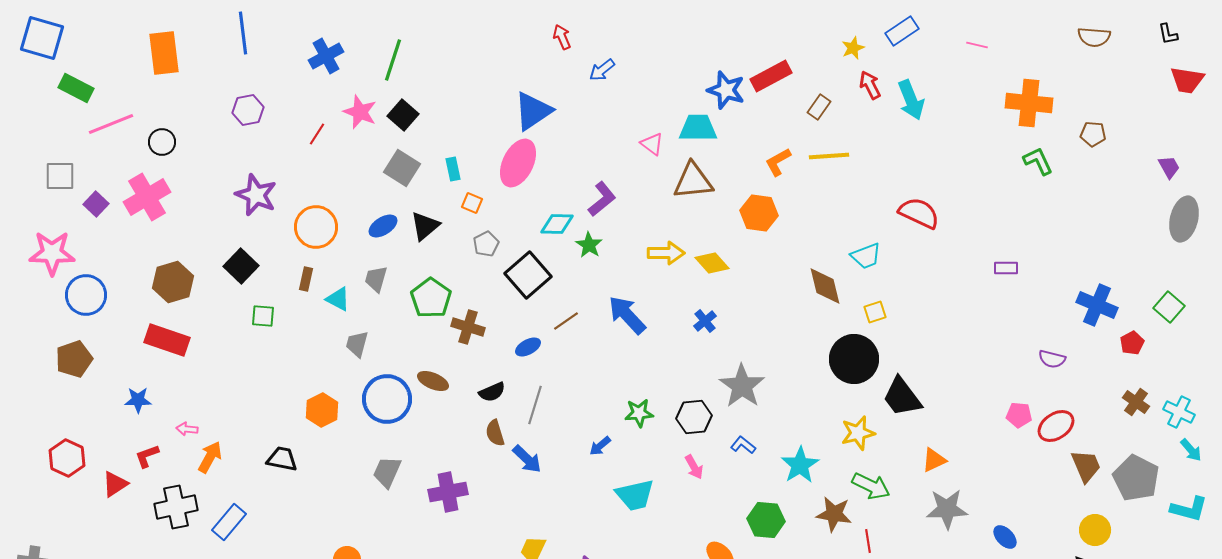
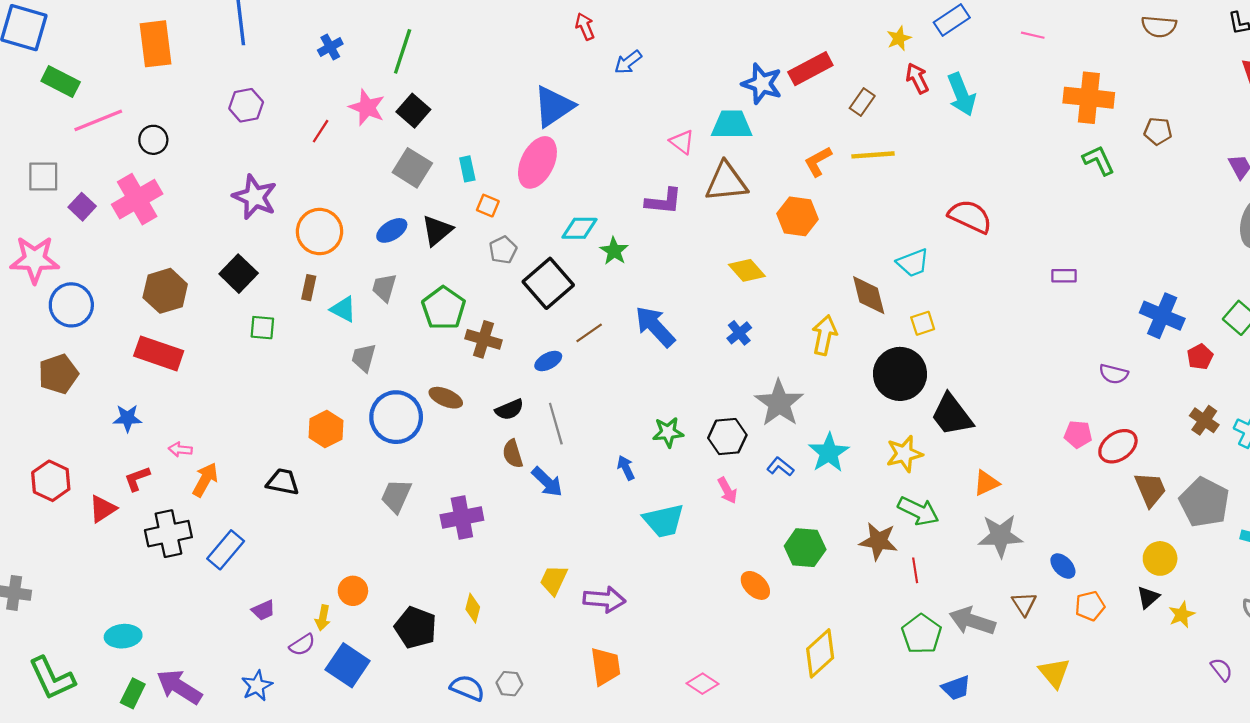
blue cross: (326, 56) -> (330, 47), size x0.7
purple L-shape: (602, 199) -> (664, 201), moved, turned 45
yellow arrow: (666, 253) -> (824, 335), moved, turned -78
gray line: (535, 405) -> (556, 424), turned -33
blue arrow: (600, 446) -> (626, 468), turned 105
cyan star: (800, 465) -> (829, 453), moved

